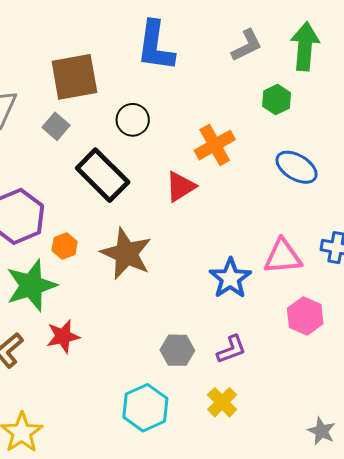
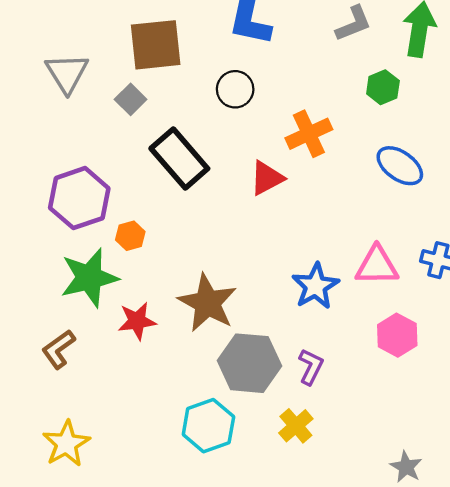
black circle: (133, 120) -> (235, 89), moved
brown star: (126, 254) -> (207, 303), moved
red star: (63, 336) -> (137, 321), moved
purple L-shape: (231, 349) -> (311, 367), turned -48
gray hexagon: (177, 350) -> (249, 363), size x1.6

